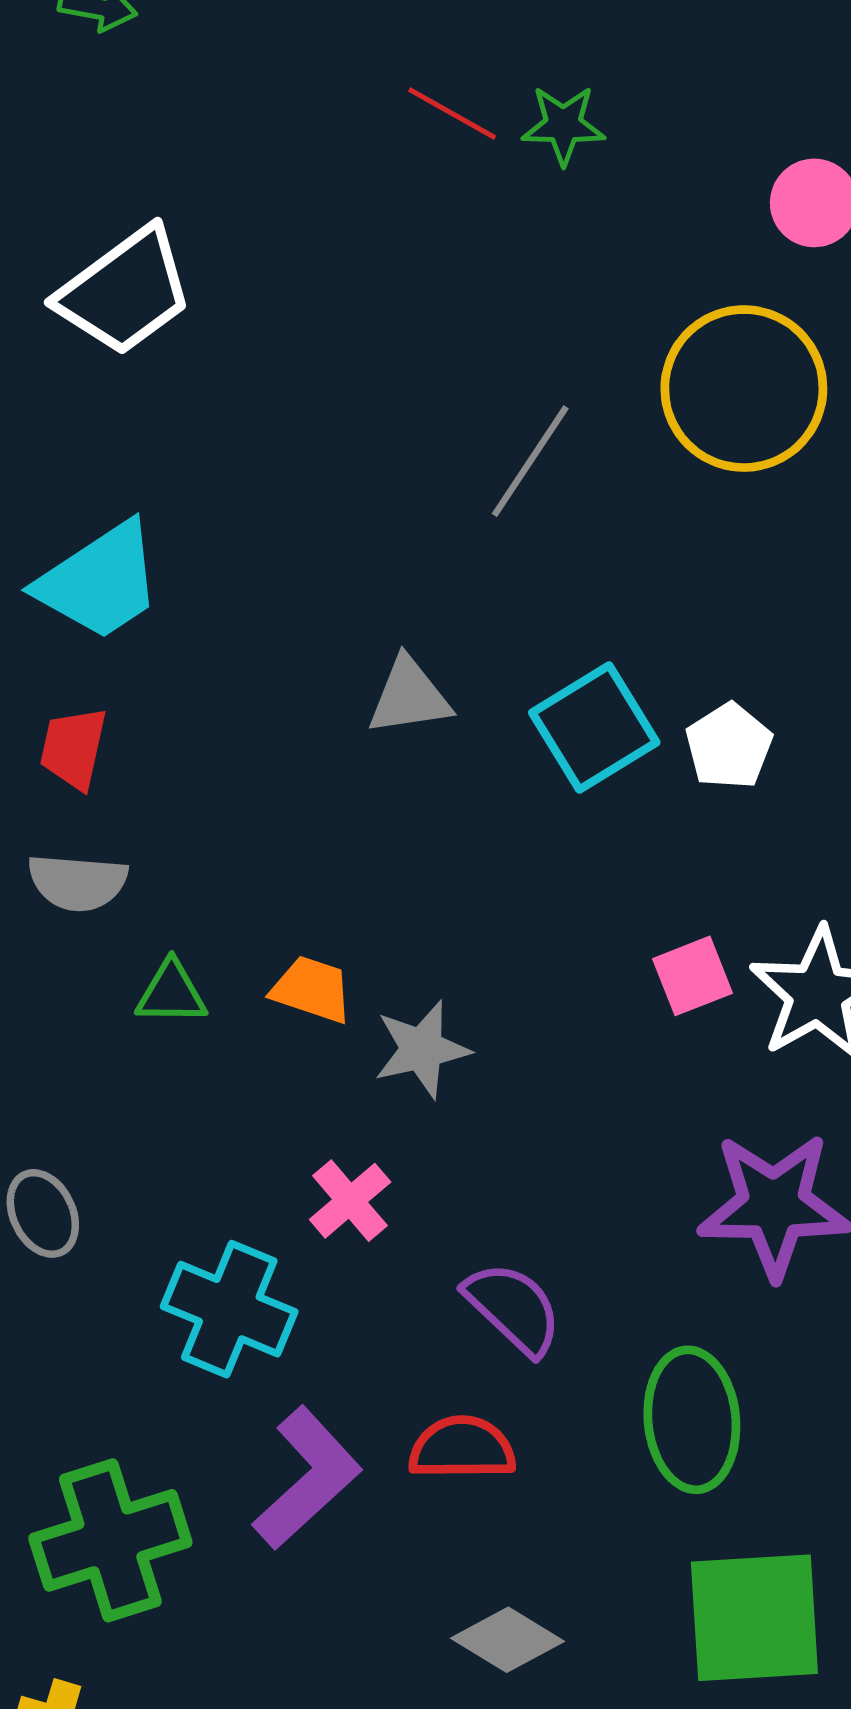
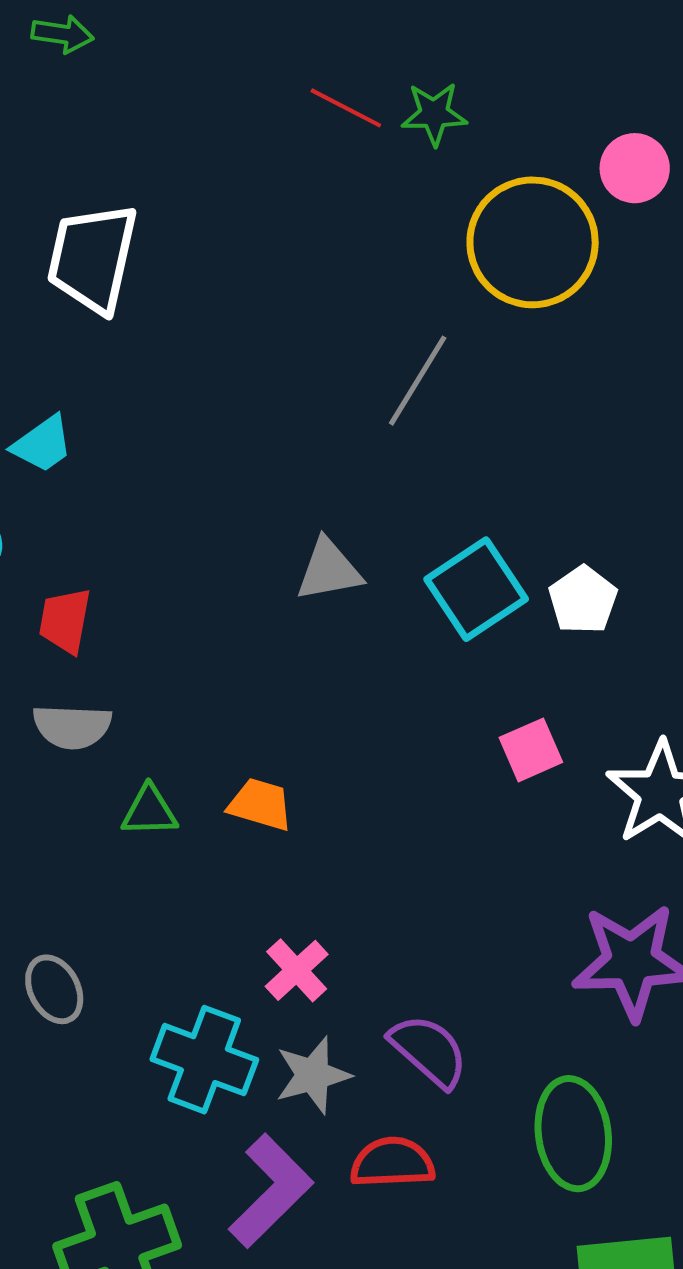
white trapezoid: (125, 291) -> (92, 258), turned 141
yellow circle: (744, 389) -> (533, 242), moved
cyan trapezoid: (100, 581) -> (42, 444), moved, size x0.6
pink square: (692, 976) -> (531, 750), moved
gray star: (422, 1049) -> (313, 1075), moved

